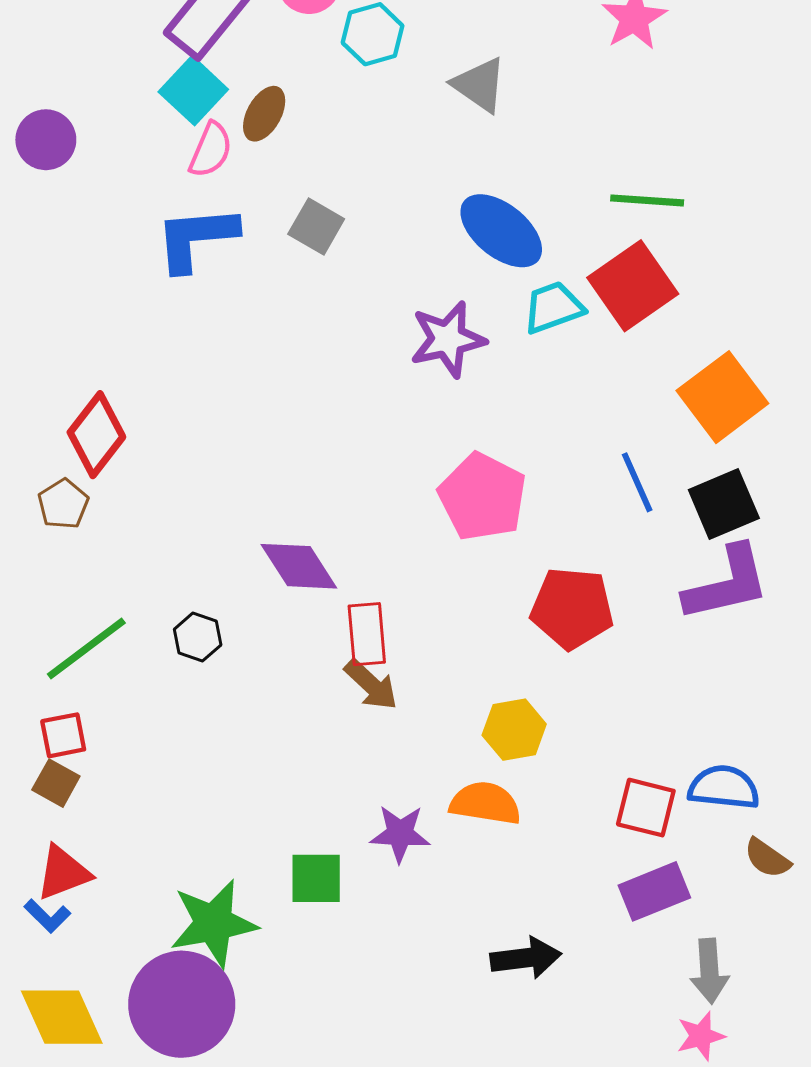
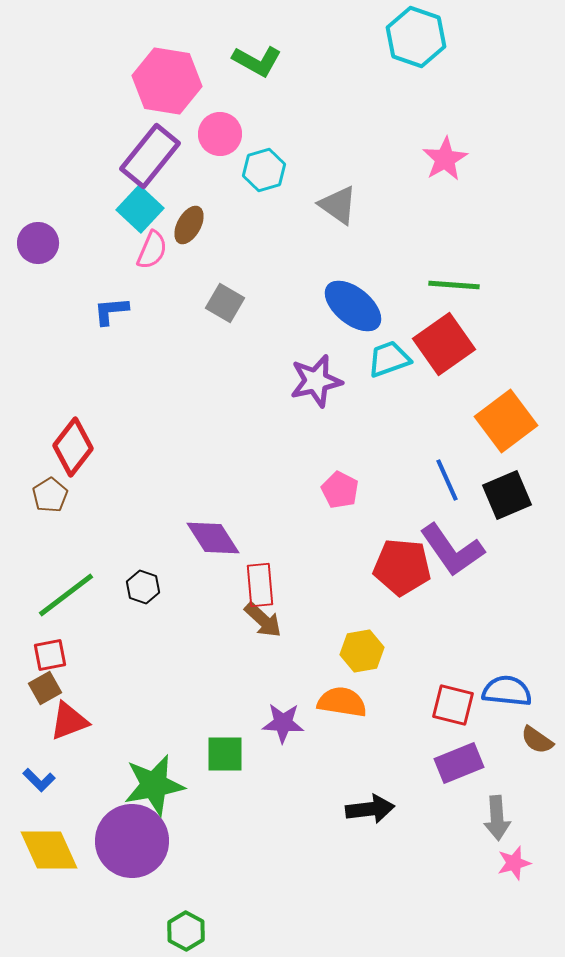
blue L-shape: (196, 238) -> (111, 311), moved, size x0.6
pink pentagon: (482, 497) -> (340, 490), size x0.6
purple L-shape: (727, 584) -> (452, 550), moved, turned 68
brown square: (56, 783) -> (45, 688), turned 32
red triangle: (63, 873) -> (69, 721), moved
pink star: (701, 1036) -> (514, 863), moved

